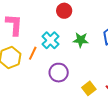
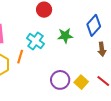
purple circle: (59, 73) -> (60, 80), moved

